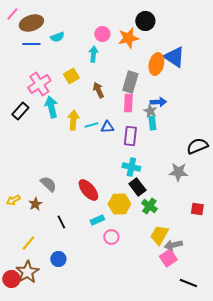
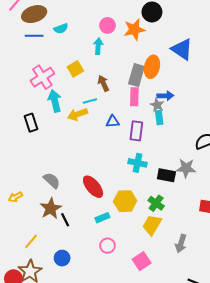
orange ellipse: (156, 64) -> (152, 67), moved
black rectangle: (20, 111) -> (31, 123), moved, turned -60
yellow arrow: (73, 120) -> (78, 114), turned -114
cyan line: (91, 125) -> (90, 101), moved
black rectangle: (137, 187) -> (166, 175), moved, turned -42
brown star: (35, 204) -> (51, 208), moved, size x1.5
yellow trapezoid: (159, 235) -> (152, 225), moved
pink circle: (111, 237) -> (108, 246), moved
gray arrow: (173, 245) -> (181, 244), turned -60
pink square: (168, 258) -> (142, 261), moved

